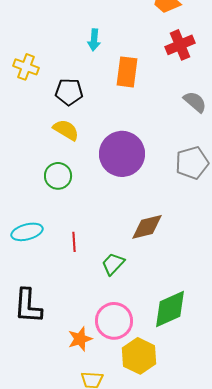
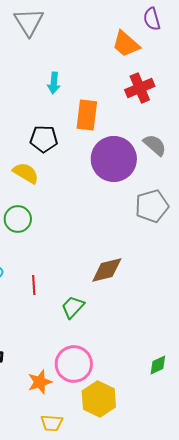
black pentagon: (69, 92) -> (44, 139), moved
purple circle: (122, 154) -> (114, 159), moved
green diamond: (170, 309) -> (158, 365), moved, size x0.5

